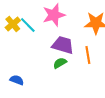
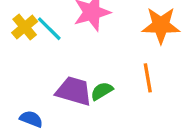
purple trapezoid: (63, 45) -> (74, 91), moved

